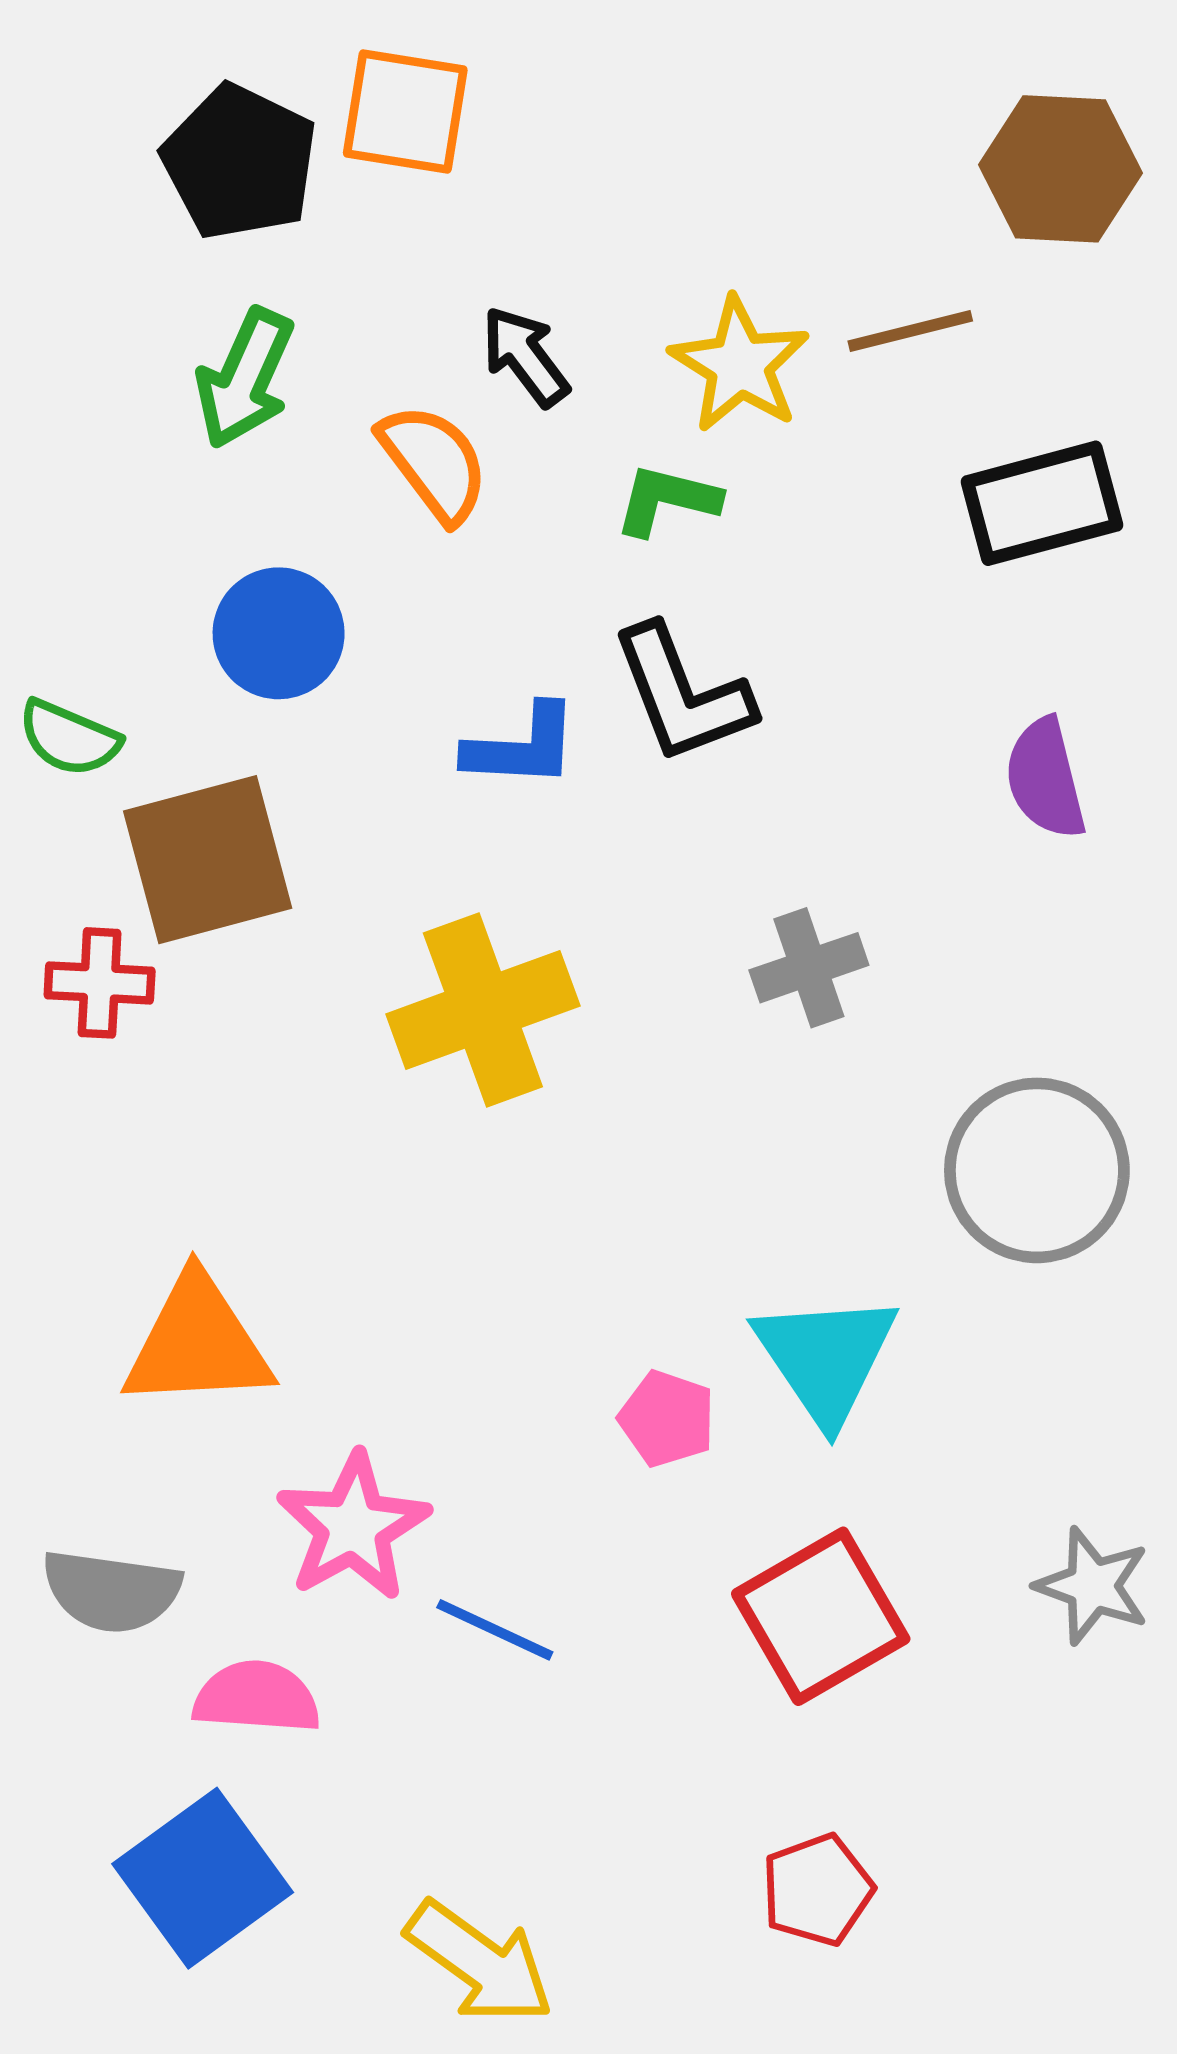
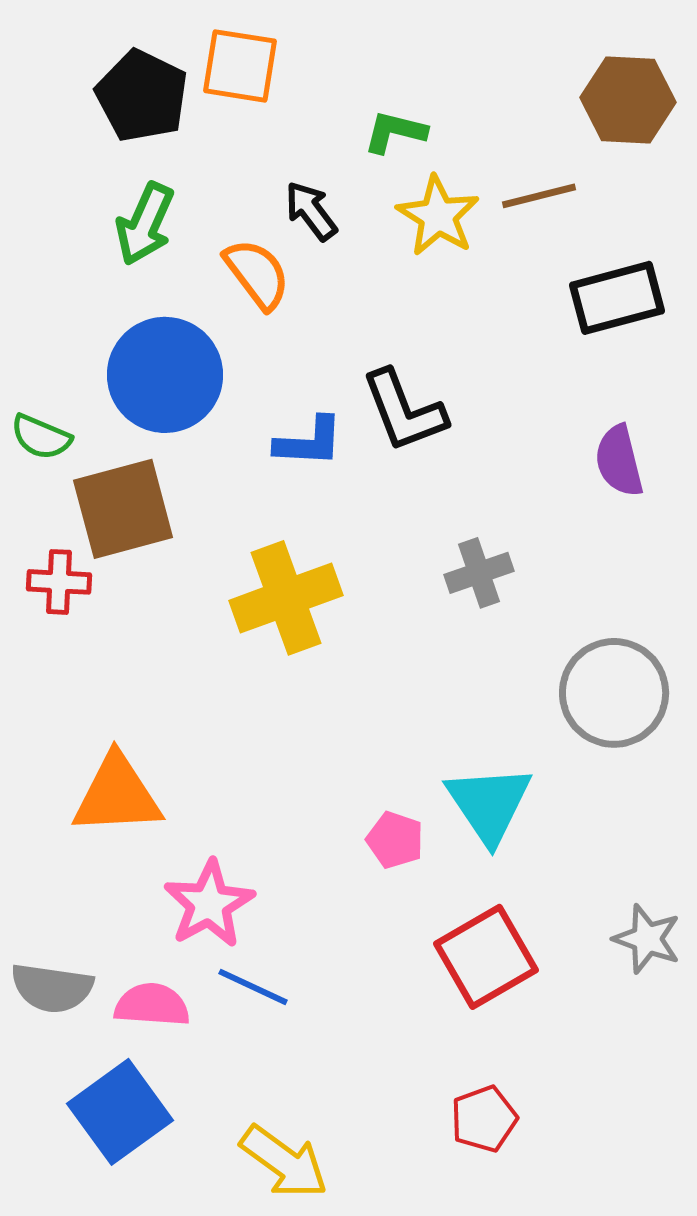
green L-shape: (667, 500) -> (395, 132), moved
blue circle: (279, 633) -> (165, 375), size x1.5
gray semicircle: (111, 1591) -> (52, 988), moved
blue line: (495, 1630) -> (253, 987), moved

